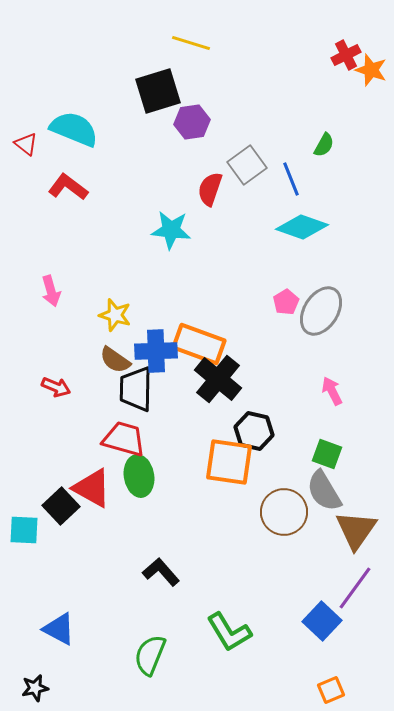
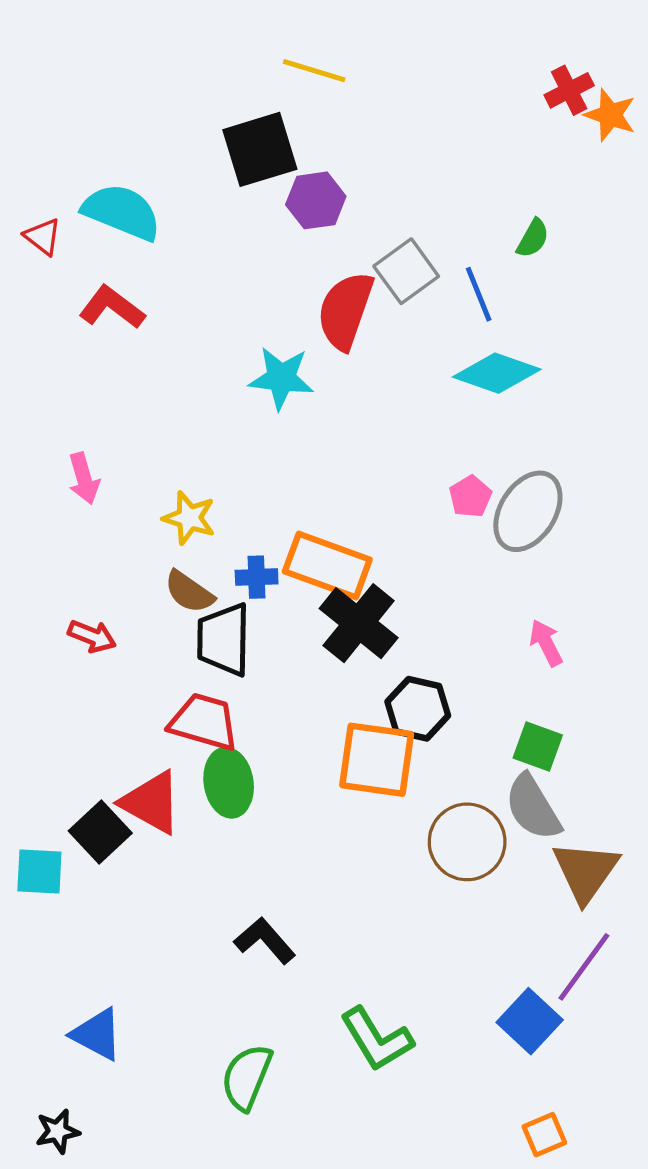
red semicircle: (210, 189) -> (345, 311), size x1.4
blue cross: (156, 351) -> (257, 577), size x0.6

